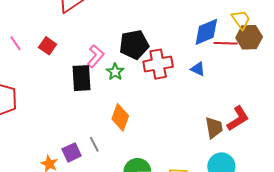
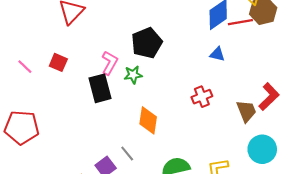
red cross: (158, 64) -> (202, 97), moved, size x0.7
green star: (115, 72) -> (133, 75), turned -30

